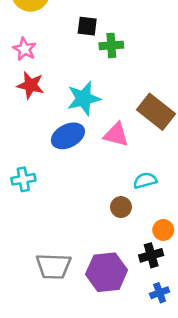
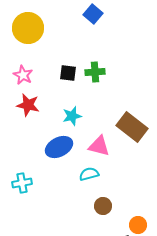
black square: (87, 26) -> (68, 73), moved
cyan star: (84, 98) -> (72, 116), size x0.7
cyan semicircle: (145, 181) -> (89, 174), moved

